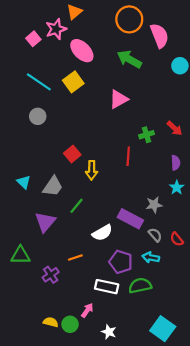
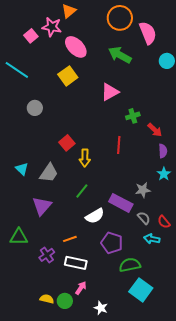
pink star: (56, 29) -> (52, 27), turned 30
cyan line: (39, 82) -> (17, 70), moved
red arrow: (175, 128) -> (155, 130), moved
green cross: (147, 135) -> (133, 116), moved
green line: (76, 206) -> (82, 191), moved
cyan arrow: (151, 258) -> (152, 239), moved
white rectangle: (107, 287) -> (76, 263), moved
cyan square: (163, 329) -> (141, 290), moved

